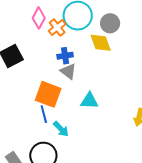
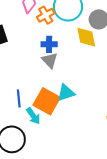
orange square: (48, 94) -> (47, 101), moved
cyan triangle: (89, 101) -> (66, 93), turned -30

